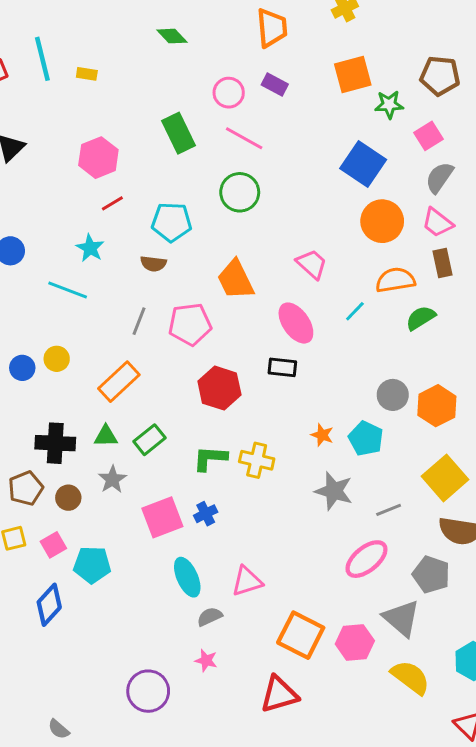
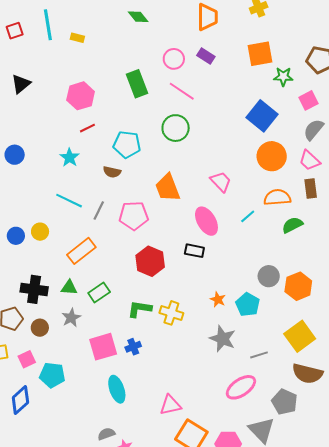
cyan line: (68, 290) -> (69, 201), moved
pink triangle: (247, 581) -> (170, 405), moved
gray semicircle: (210, 617) -> (106, 434), moved

